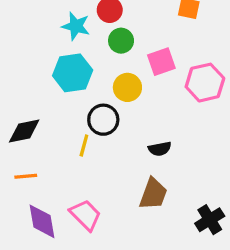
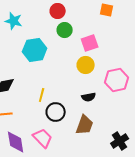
cyan star: (76, 26) -> (14, 21), moved
pink hexagon: (205, 83) -> (117, 80), moved
yellow circle: (127, 87) -> (86, 65), moved
black circle: (103, 120) -> (56, 112), moved

